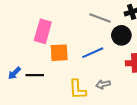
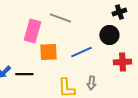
gray line: (100, 18) -> (60, 18), moved
gray arrow: (103, 84) -> (91, 83), turned -72

